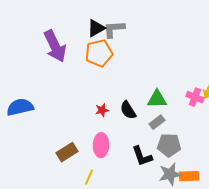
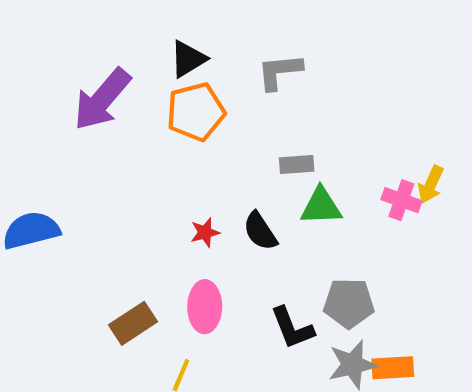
gray L-shape: (114, 29) -> (280, 72), moved
purple arrow: (55, 46) -> (102, 99), turned 68
gray rectangle: (157, 122) -> (297, 164), moved, turned 35

